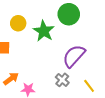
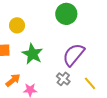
green star: (44, 31) -> (32, 54), moved

